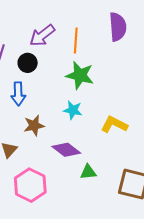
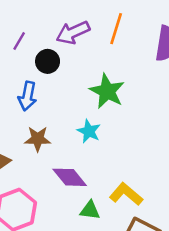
orange line: (76, 41) -> (116, 29), moved
yellow L-shape: (114, 125) -> (126, 194), moved

